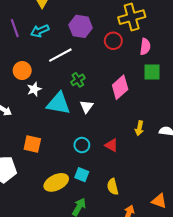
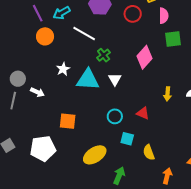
white line: (60, 55) -> (84, 34), turned 65
orange circle: (22, 71) -> (45, 36), moved
cyan square: (82, 175) -> (127, 139), moved

